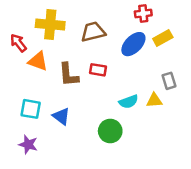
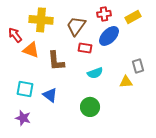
red cross: (143, 13) -> (104, 14), moved
brown trapezoid: (93, 32) -> (76, 26), turned -40
yellow rectangle: (163, 38) -> (133, 17), moved
red rectangle: (98, 70) -> (85, 48), moved
cyan semicircle: (129, 102) -> (95, 73), moved

